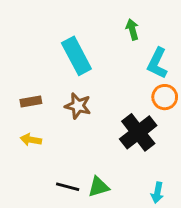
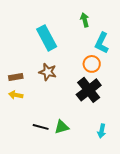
orange circle: (165, 97) -> (92, 64), moved
brown rectangle: (31, 101) -> (16, 77), moved

